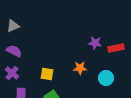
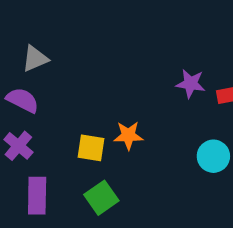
gray triangle: (13, 26) -> (35, 59), moved
orange star: (80, 68) -> (128, 135), moved

